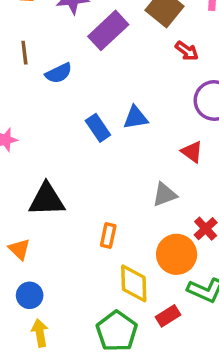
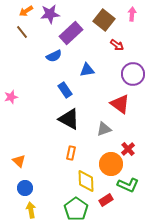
brown line: (24, 53) -> (22, 32), moved, turned -32
blue semicircle: (59, 73) -> (54, 56), moved
blue triangle: (136, 118) -> (87, 70), moved
red triangle: (192, 152) -> (120, 104), size x1.5
black triangle: (47, 200) -> (69, 119), moved, turned 30

